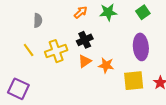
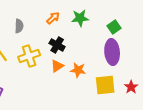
green square: (143, 12) -> (114, 27), moved
gray semicircle: (38, 20) -> (19, 26), moved
black cross: (85, 40) -> (57, 45), turned -35

